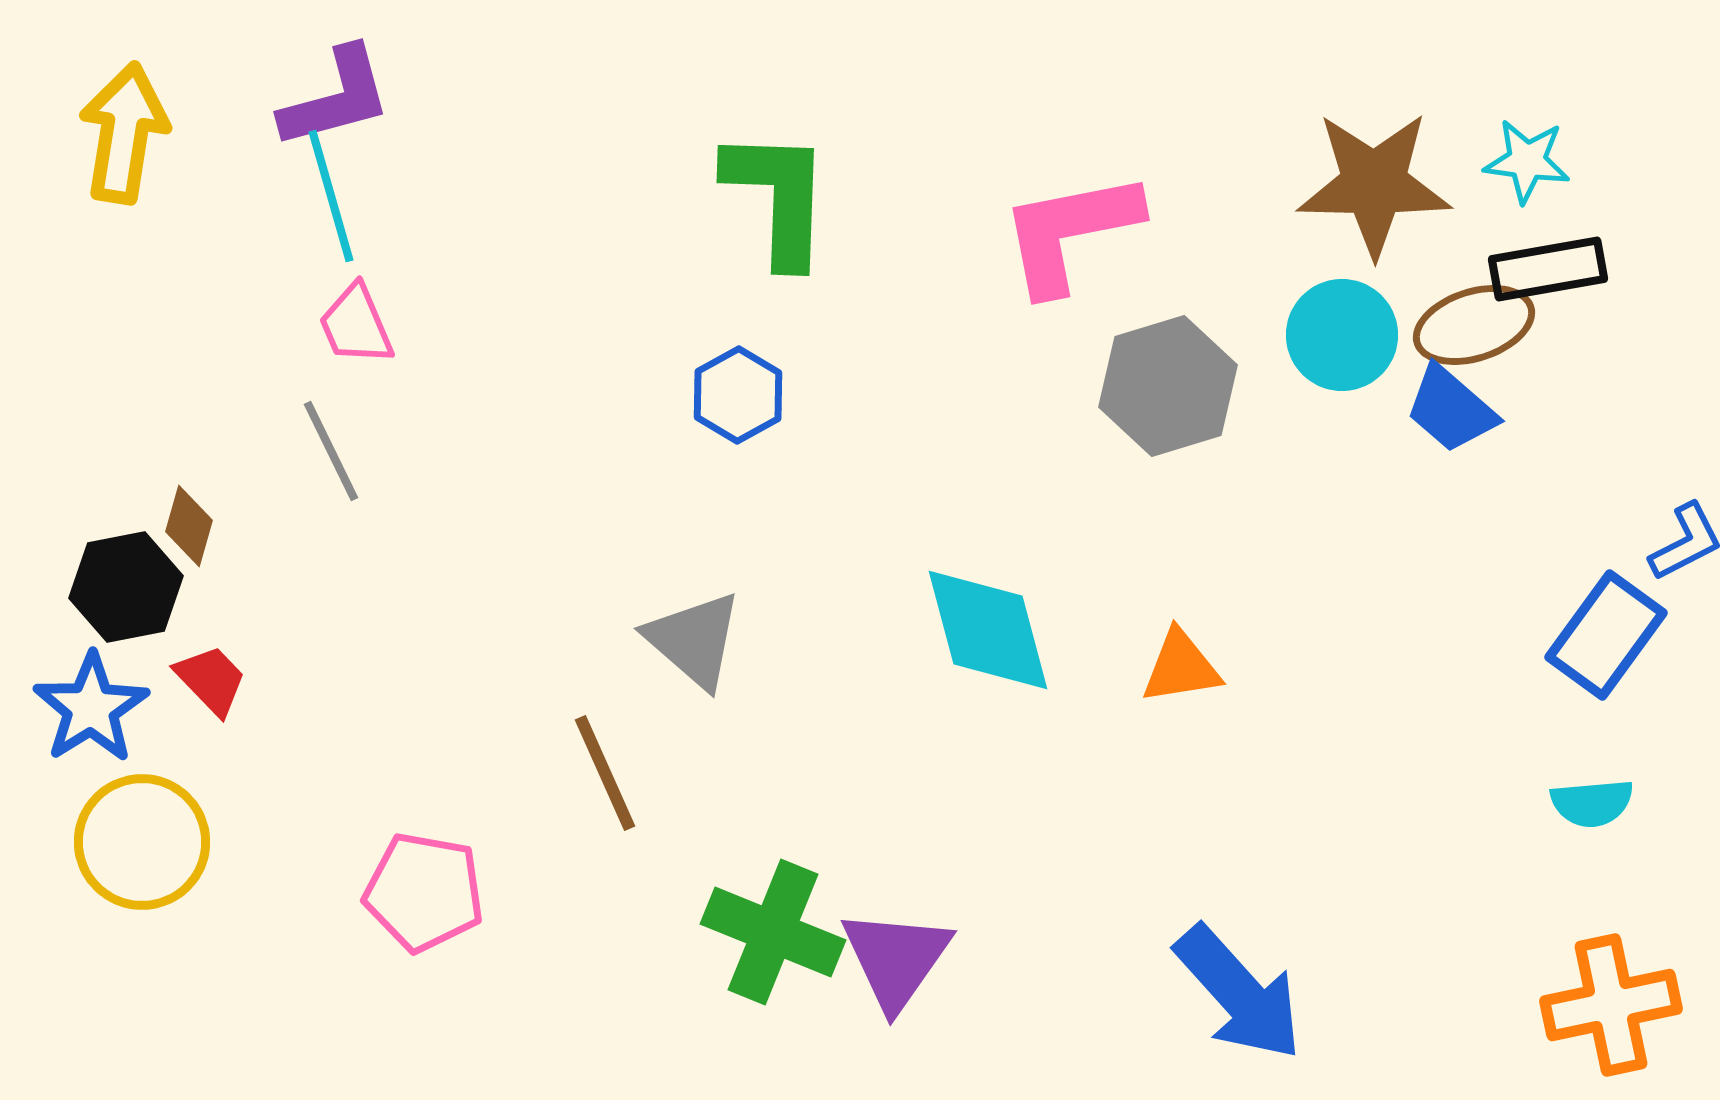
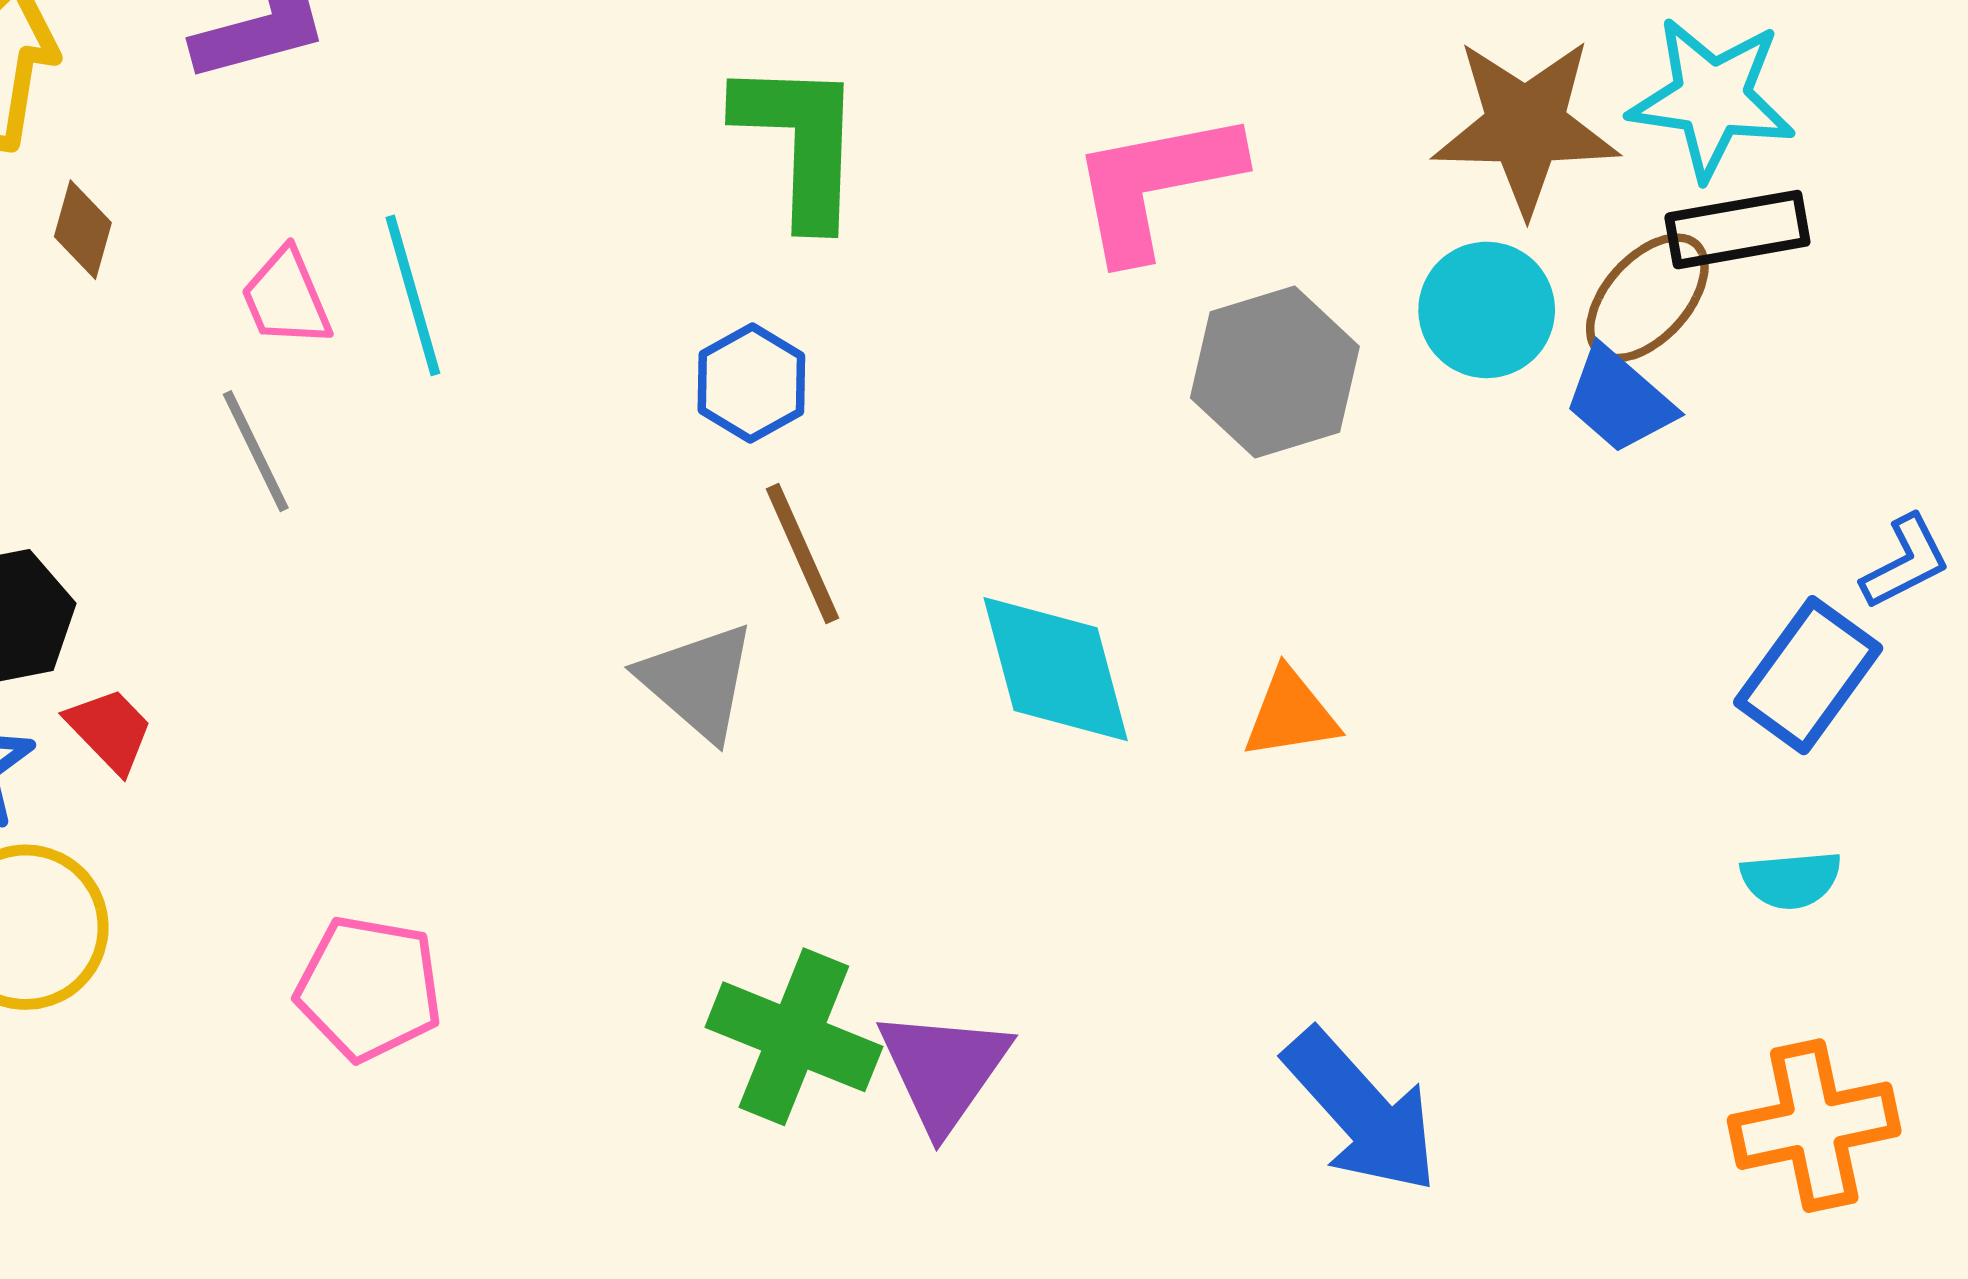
cyan star: (1527, 161) -> (1712, 98), size x1.6
cyan line: (331, 196) -> (413, 295), moved
brown ellipse: (1474, 325) -> (1647, 298), turned -30
brown diamond: (189, 526) -> (83, 230), moved
brown line: (605, 773) -> (802, 553), moved

